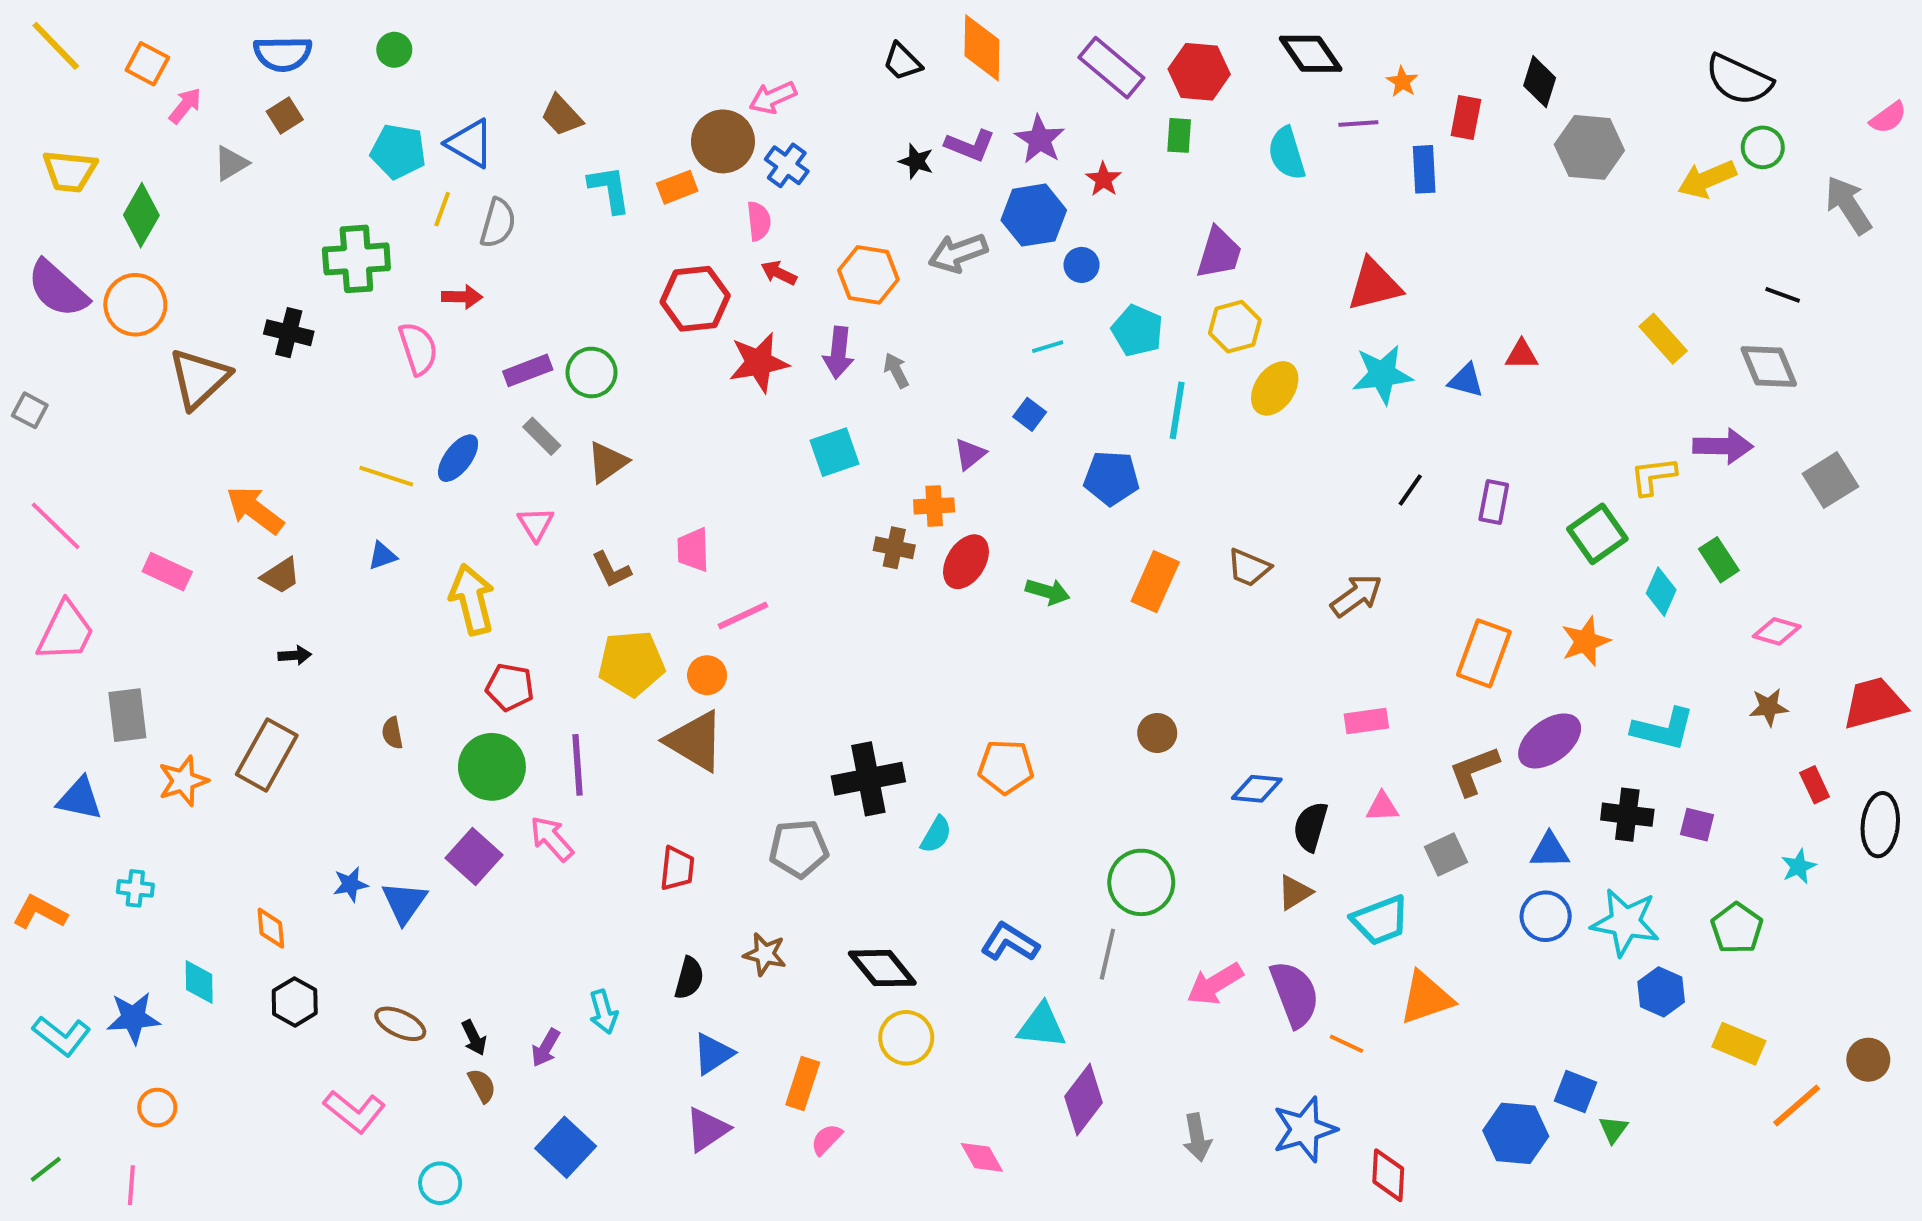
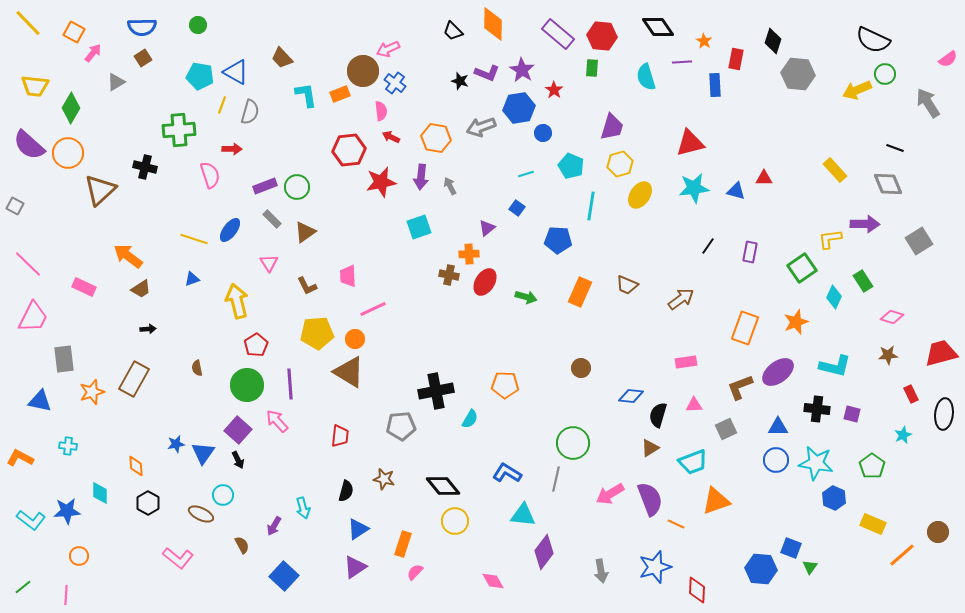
red pentagon: (510, 687) -> (256, 345), turned 30
black arrow: (474, 1038) -> (238, 460), moved
cyan circle: (440, 1183) -> (223, 495), moved

